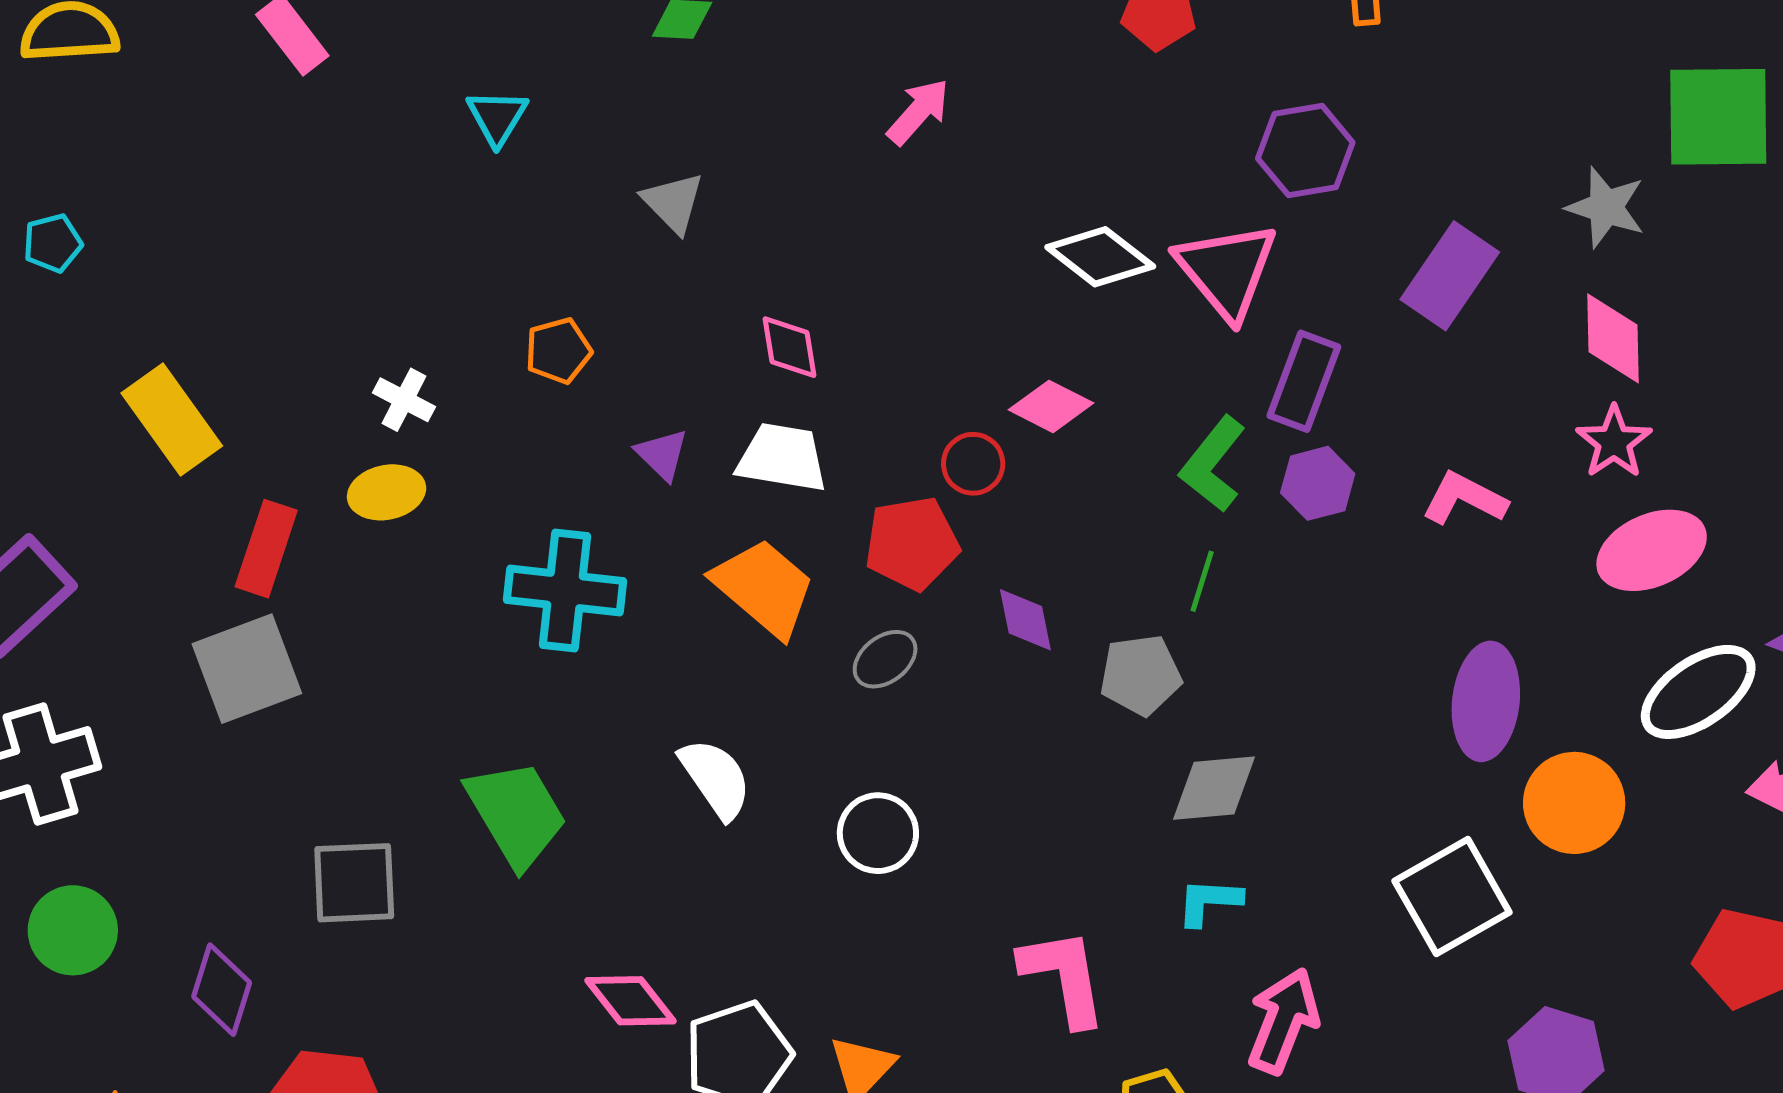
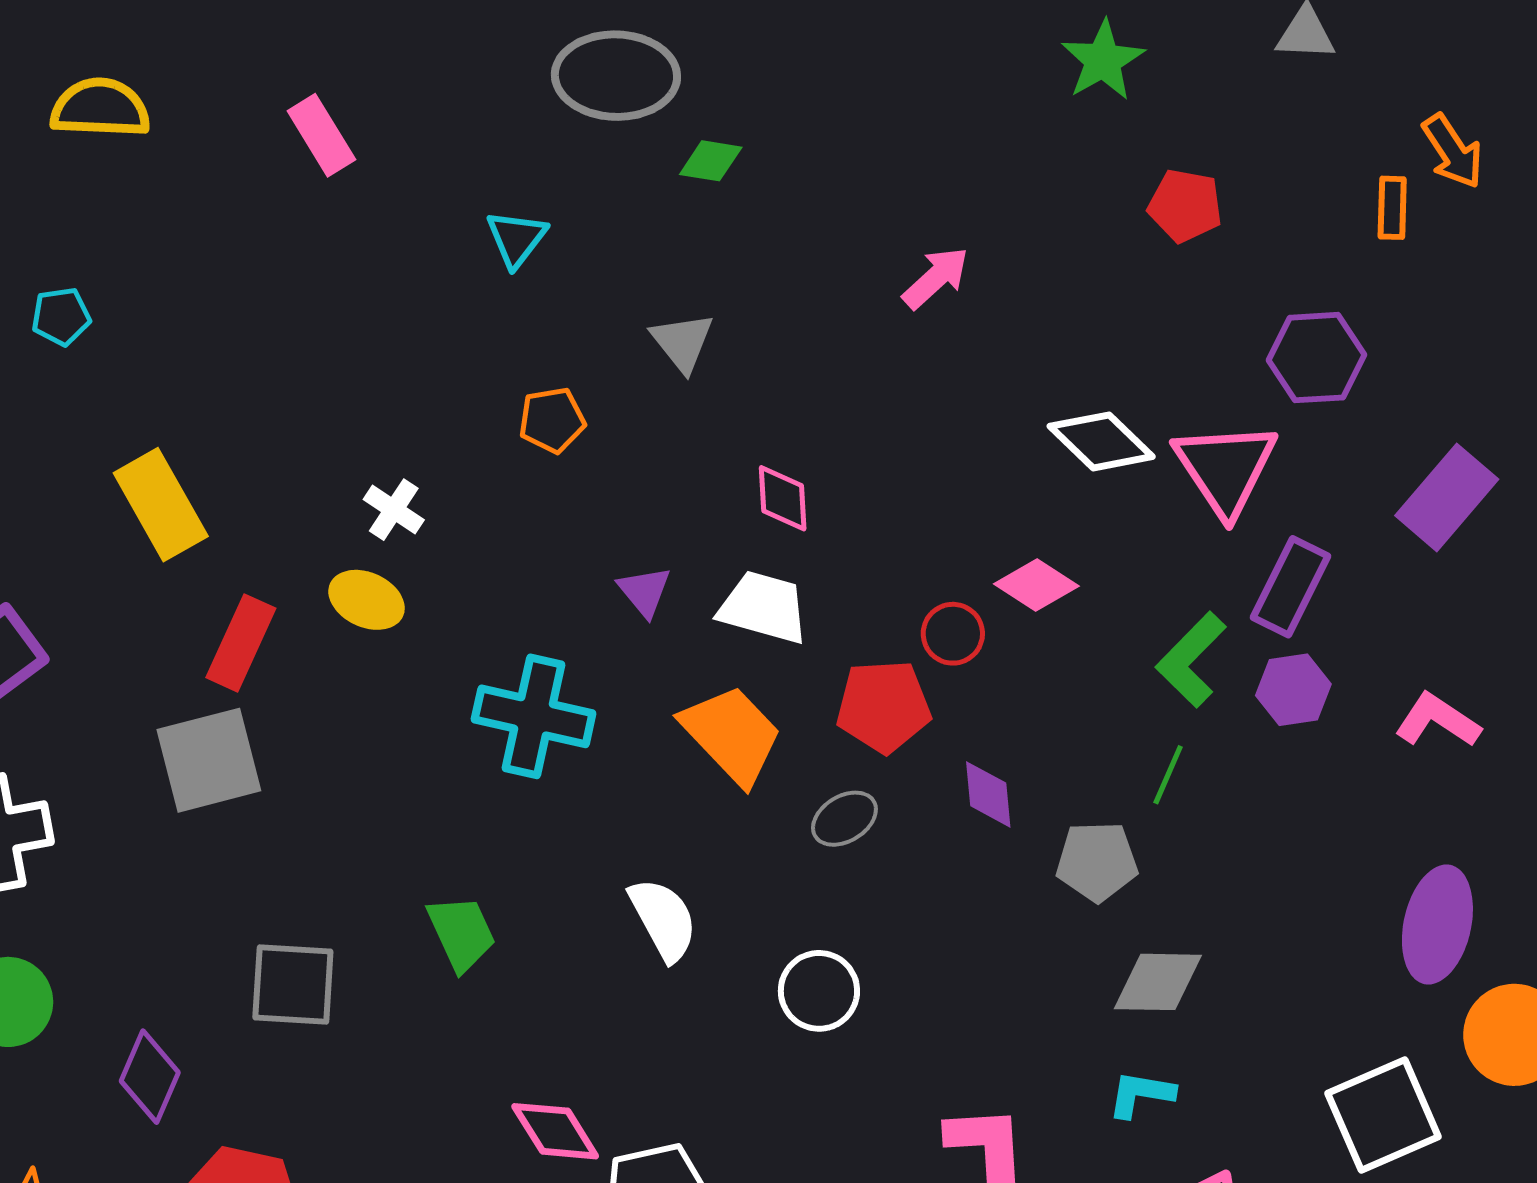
orange pentagon: (558, 351) -> (552, 420), moved
yellow ellipse: (387, 492) -> (367, 600), turned 30
green trapezoid: (516, 814) -> (461, 933), size x0.7

